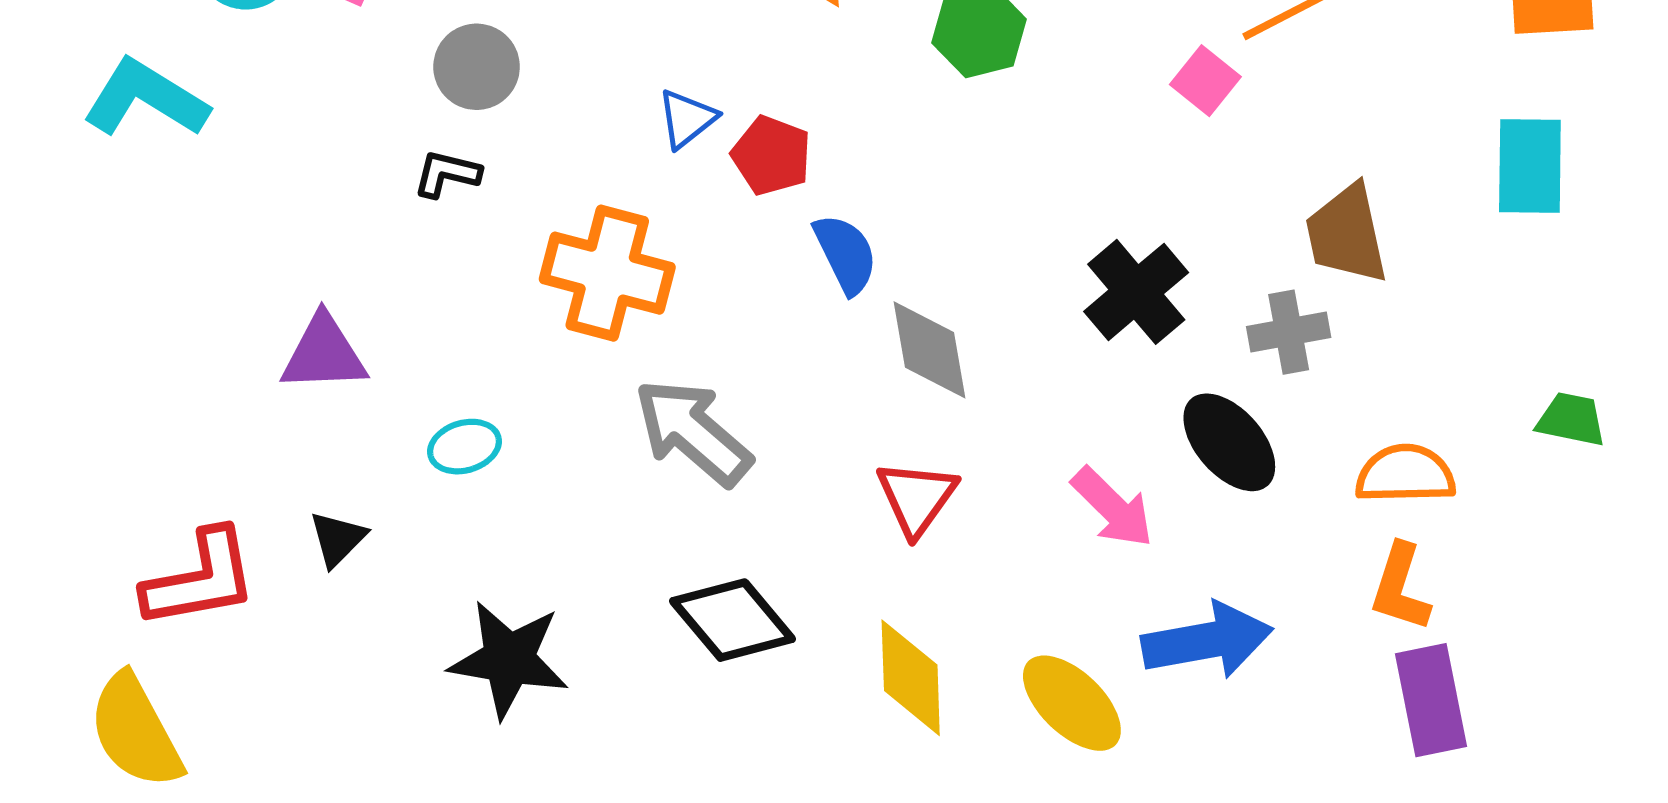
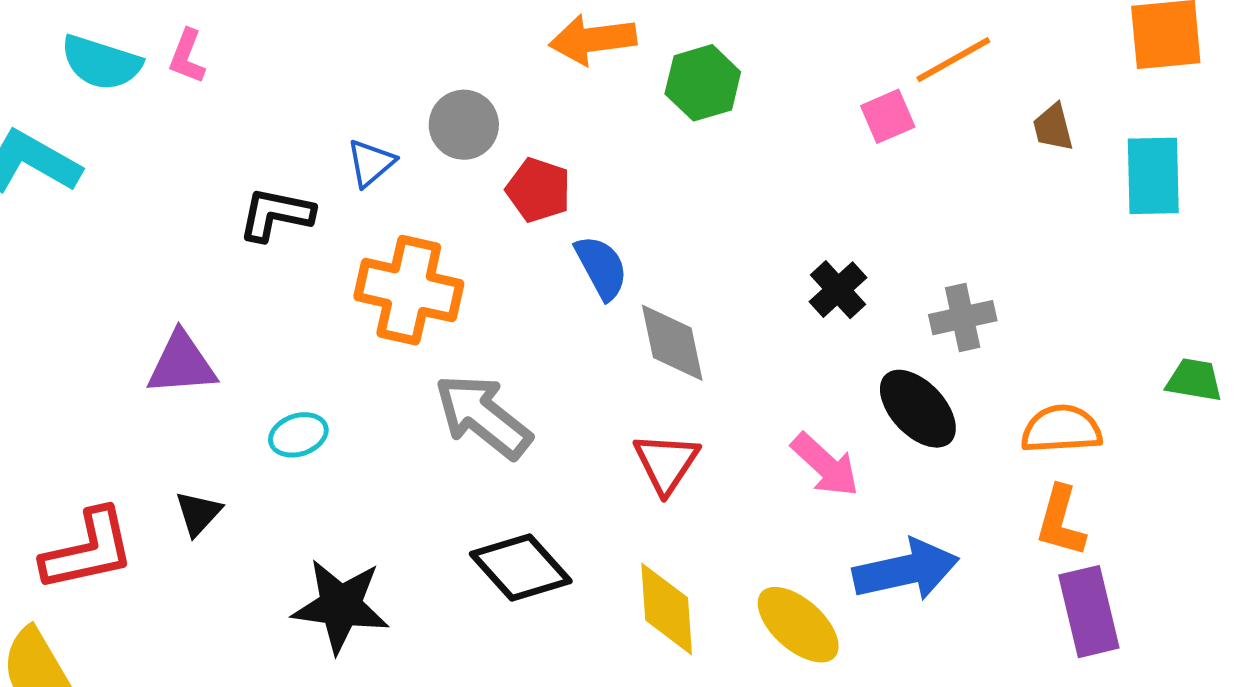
gray circle: (477, 67) -> (464, 125), moved
pink square: (1205, 81) -> (888, 116), turned 30
blue triangle: (687, 119) -> (371, 163), moved
black L-shape: (447, 174) -> (276, 214), size x1.4
brown trapezoid: (1347, 234) -> (1053, 127), moved, size x0.6
black cross: (1136, 292) -> (838, 290), size x0.7

